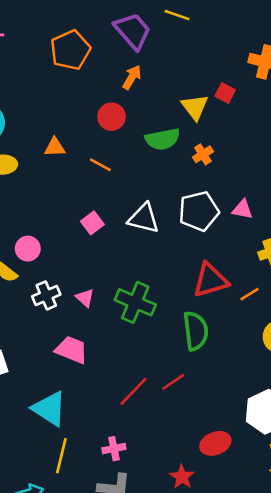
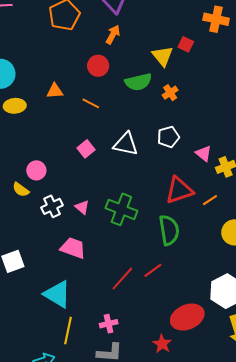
pink triangle: (242, 209) -> (204, 153), moved, turned 30
white pentagon: (199, 211) -> (168, 137), size x0.7
red ellipse: (215, 443) -> (187, 317), size x1.4

